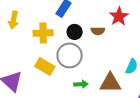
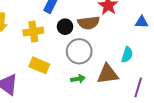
brown semicircle: (98, 31) -> (89, 23), size x1.5
gray circle: (70, 55) -> (79, 51), moved

